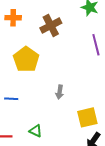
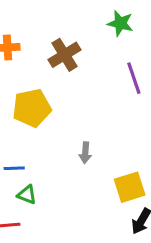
yellow pentagon: (26, 59) -> (32, 108), turned 30
green triangle: (36, 131) -> (27, 195), moved

